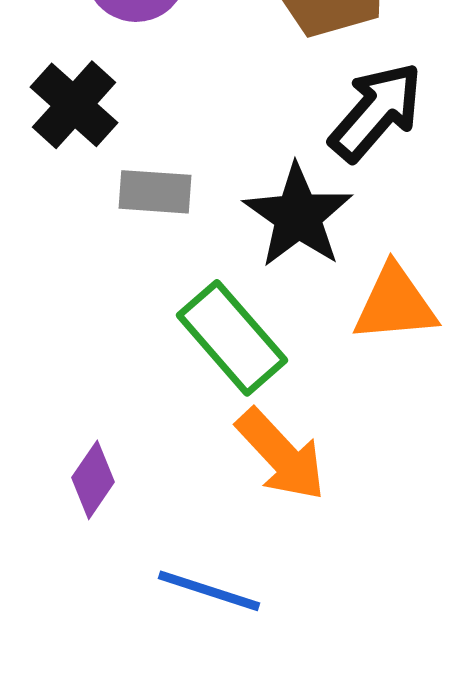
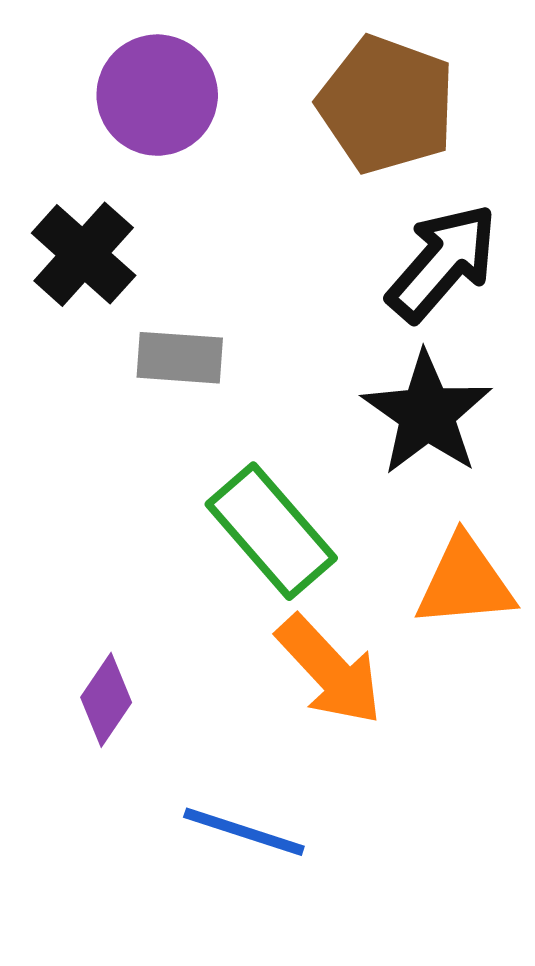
black star: (298, 216) -> (427, 413), moved
orange triangle: (395, 304) -> (465, 582), moved

